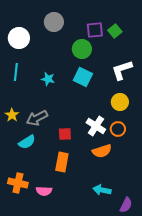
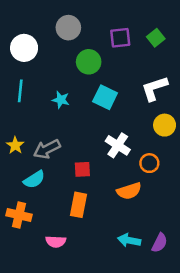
green square: (115, 31) -> (156, 38), moved
green circle: (82, 49) -> (89, 62), moved
yellow circle: (120, 102) -> (165, 125), moved
white cross: (96, 126) -> (118, 145), moved
orange cross: (18, 183) -> (19, 215), moved
purple semicircle: (126, 205) -> (160, 243), moved

